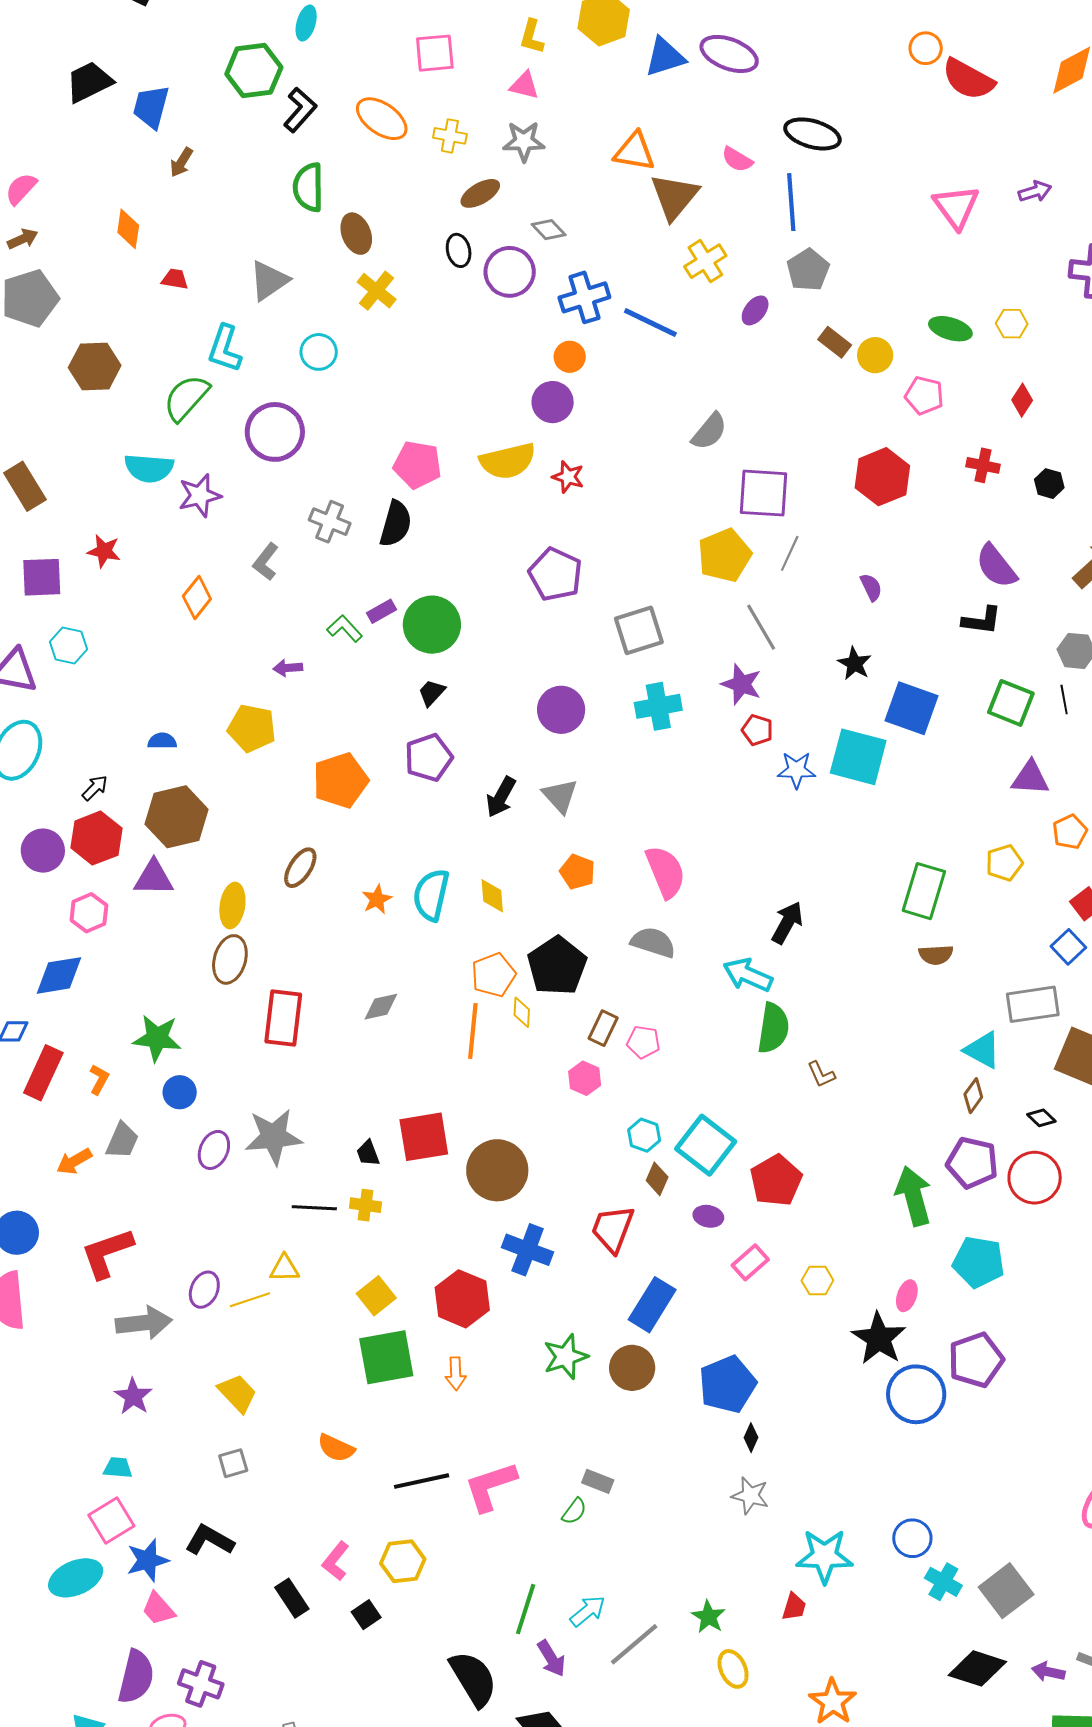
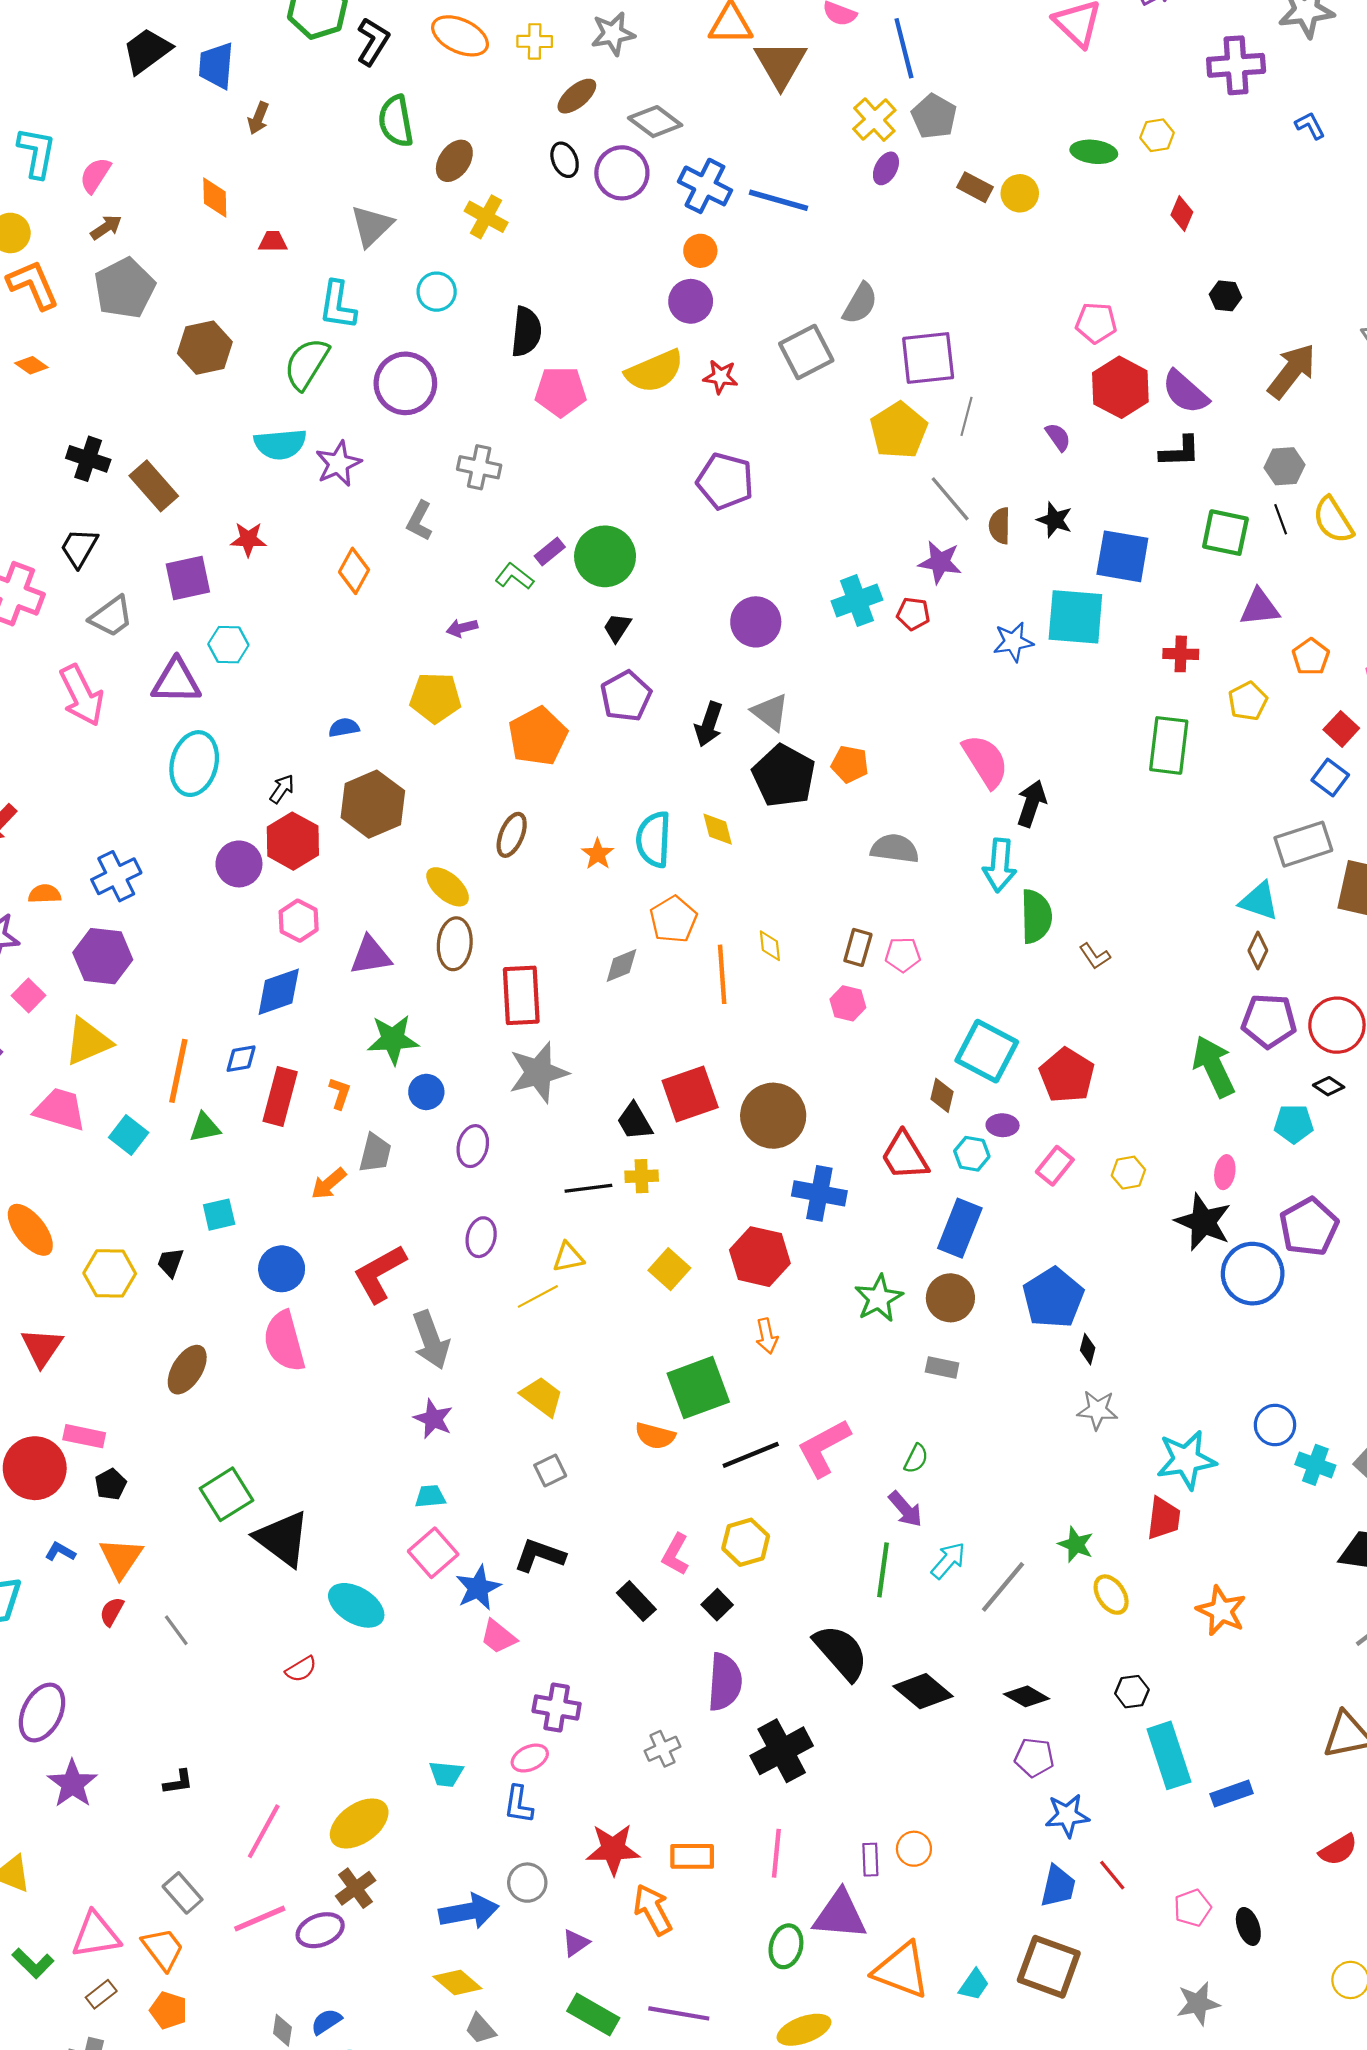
gray diamond: (549, 230) -> (655, 122), size x1.4
brown ellipse: (356, 234) -> (454, 161), turned 66
yellow cross: (705, 261) -> (874, 120), moved
blue cross: (584, 297) -> (705, 186), turned -36
pink pentagon: (924, 396) -> (1096, 323), moved
red cross: (983, 465) -> (1181, 654), moved
red hexagon: (882, 477) -> (1120, 387), moved
black semicircle: (396, 524) -> (526, 332), moved
gray square: (639, 630) -> (806, 352), moved
red pentagon: (757, 730) -> (913, 614), moved
orange pentagon: (577, 872) -> (850, 764), moved
pink semicircle: (666, 872) -> (985, 761), moved
purple triangle: (154, 878) -> (371, 955), moved
yellow ellipse: (232, 906) -> (448, 887), turned -48
brown semicircle: (936, 955) -> (1000, 526), moved, turned 104
black pentagon: (557, 966) -> (784, 776), moved
orange pentagon: (493, 975) -> (673, 919), moved
cyan arrow: (748, 975) -> (1000, 865), turned -99
black diamond: (1041, 1118) -> (1329, 1086), moved
cyan hexagon: (644, 1135) -> (972, 1154), moved
gray star: (274, 1137) -> (538, 1072), moved
black trapezoid: (368, 1153) -> (635, 1121), size x1.4
red trapezoid: (613, 1229) -> (905, 1156), turned -42
cyan pentagon: (978, 1262) -> (1294, 1124), size x0.7
purple ellipse: (204, 1290) -> (481, 1237), moved
gray arrow: (144, 1323) -> (431, 1340), turned 86
green square: (386, 1357) -> (698, 1388), moved
gray rectangle: (598, 1481) -> (942, 1367), moved
cyan ellipse: (76, 1578) -> (356, 1605), moved, turned 64
red trapezoid: (794, 1607) -> (1164, 1518), size x1.4
purple arrow: (551, 1658) -> (905, 1509), moved
purple semicircle: (136, 1677) -> (725, 1682), moved

